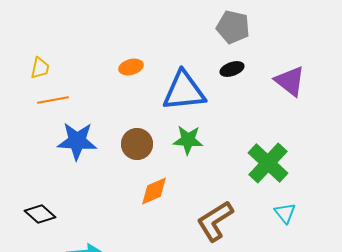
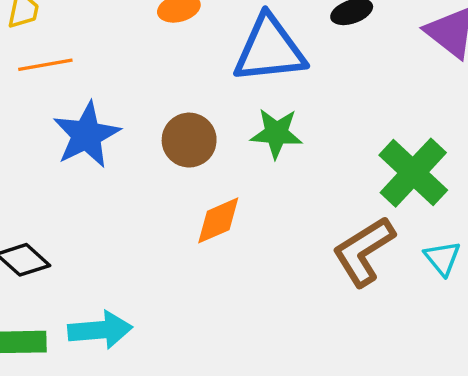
blue star: (77, 141) -> (86, 135), turned -30
brown L-shape: (215, 221) -> (364, 251), moved

